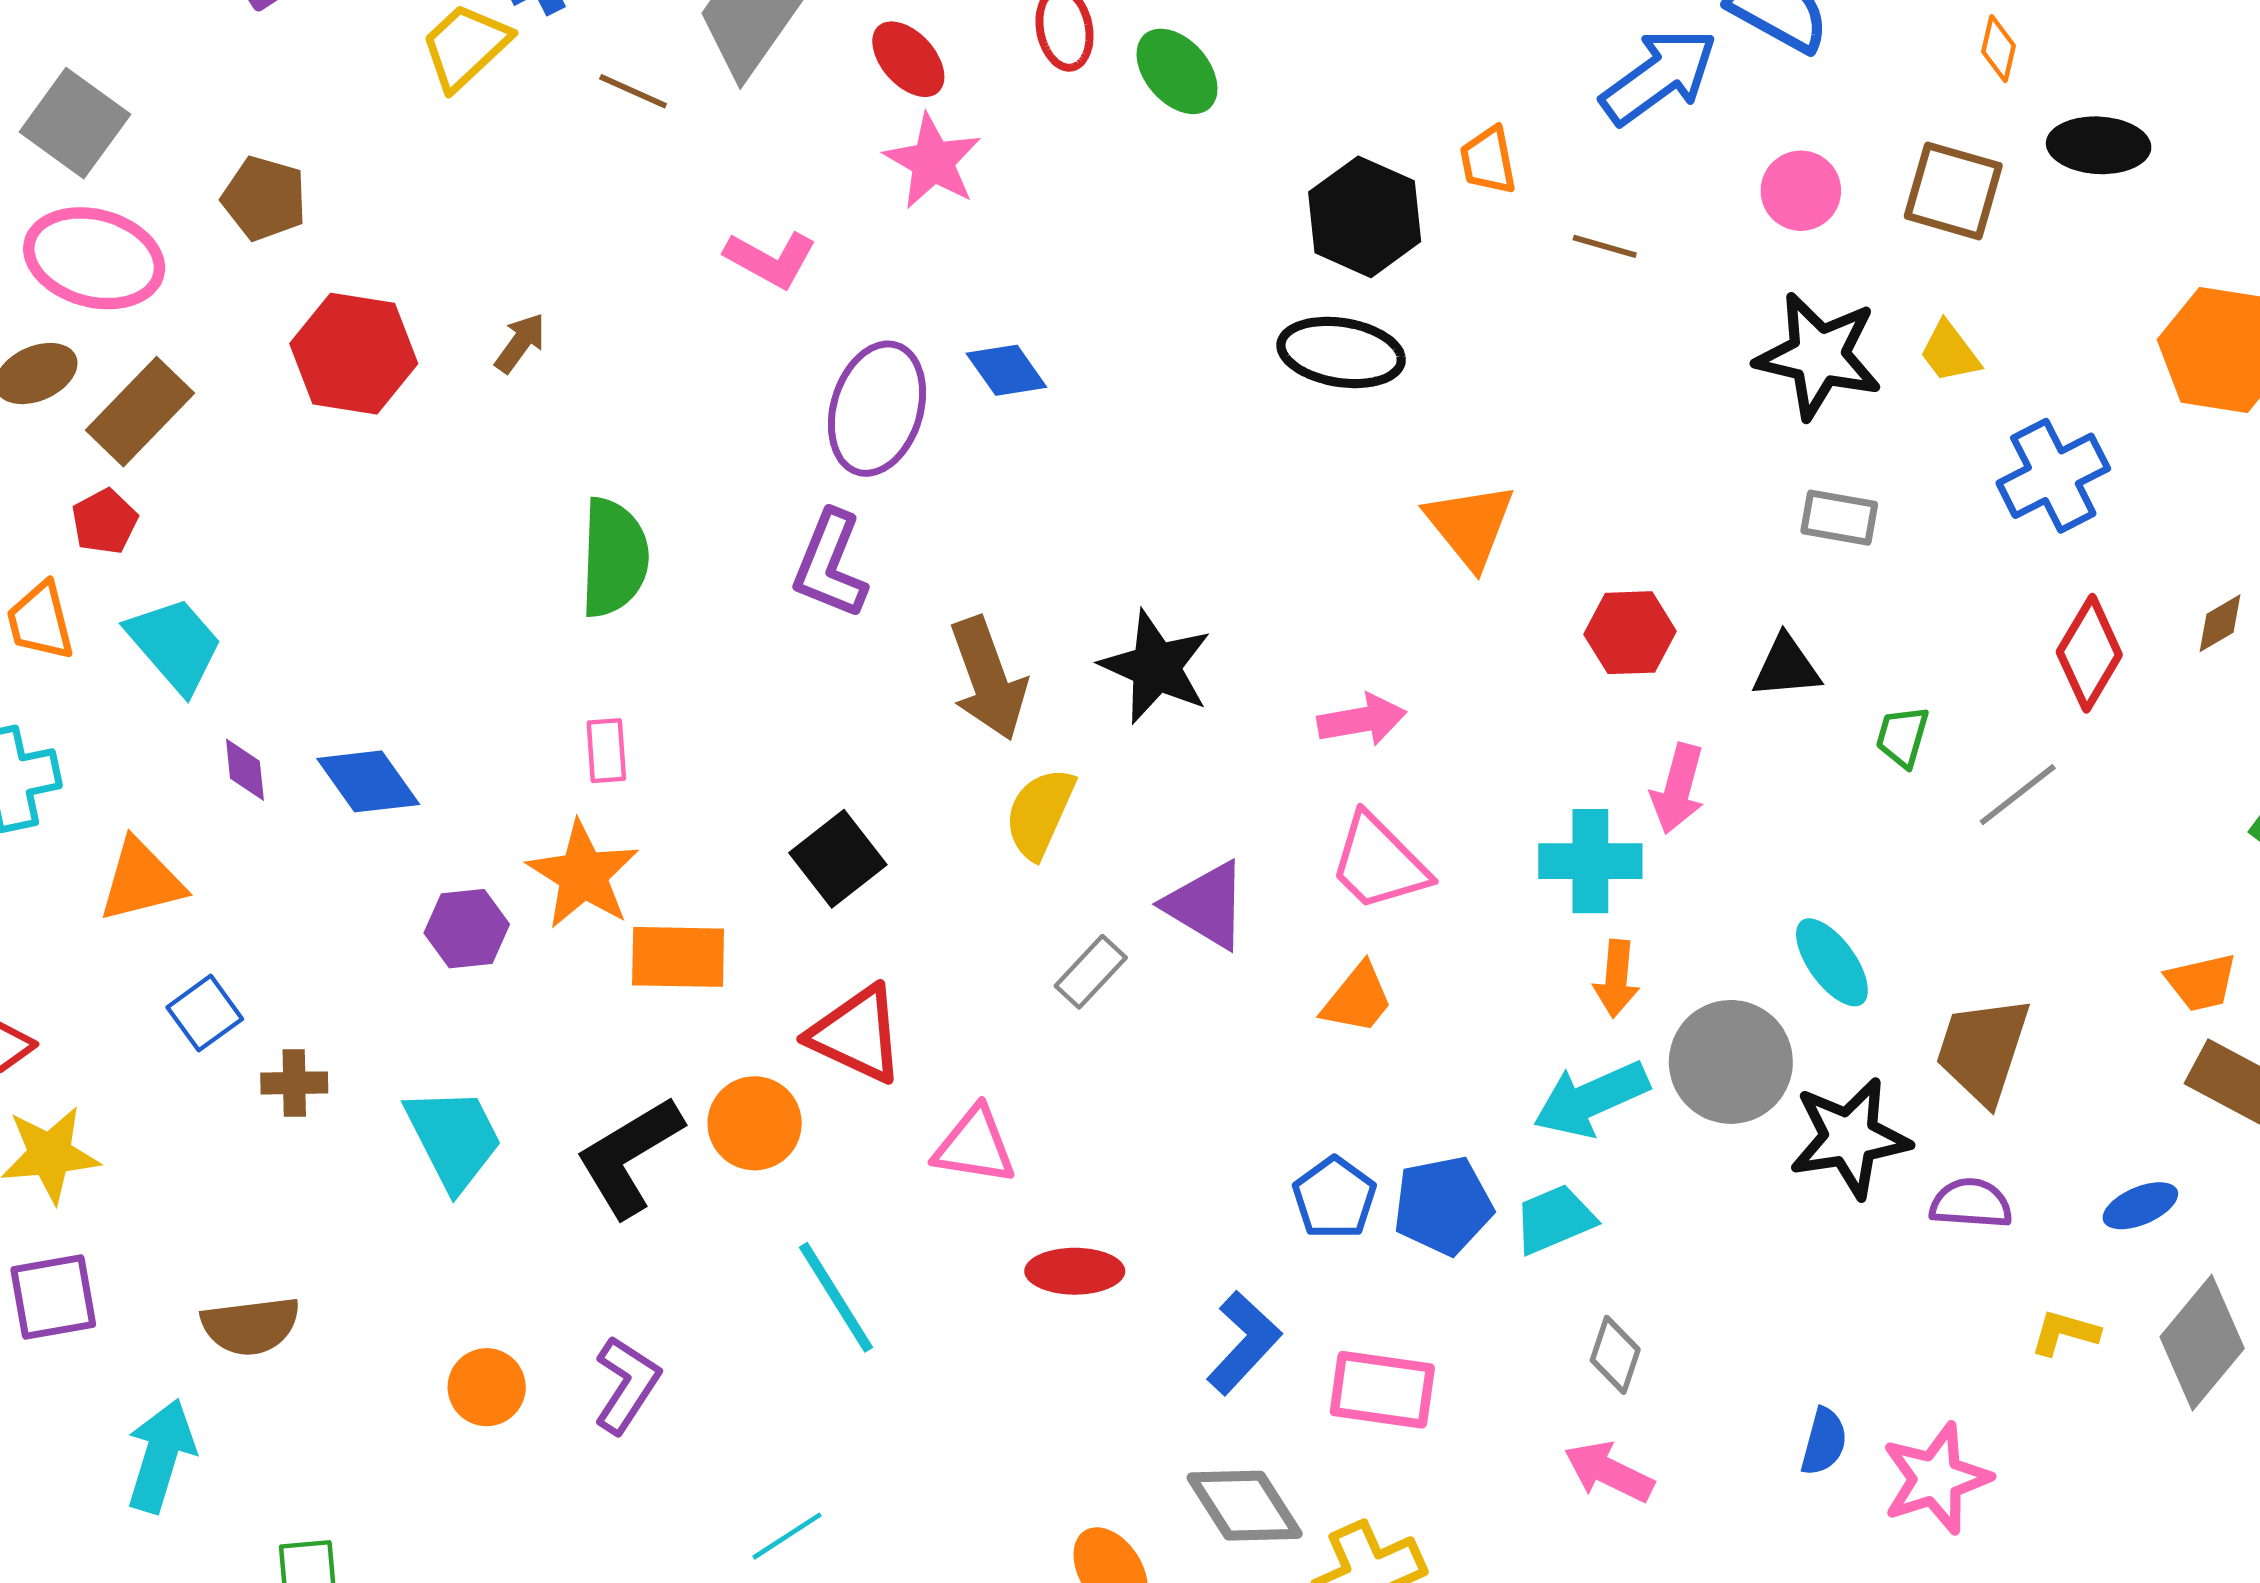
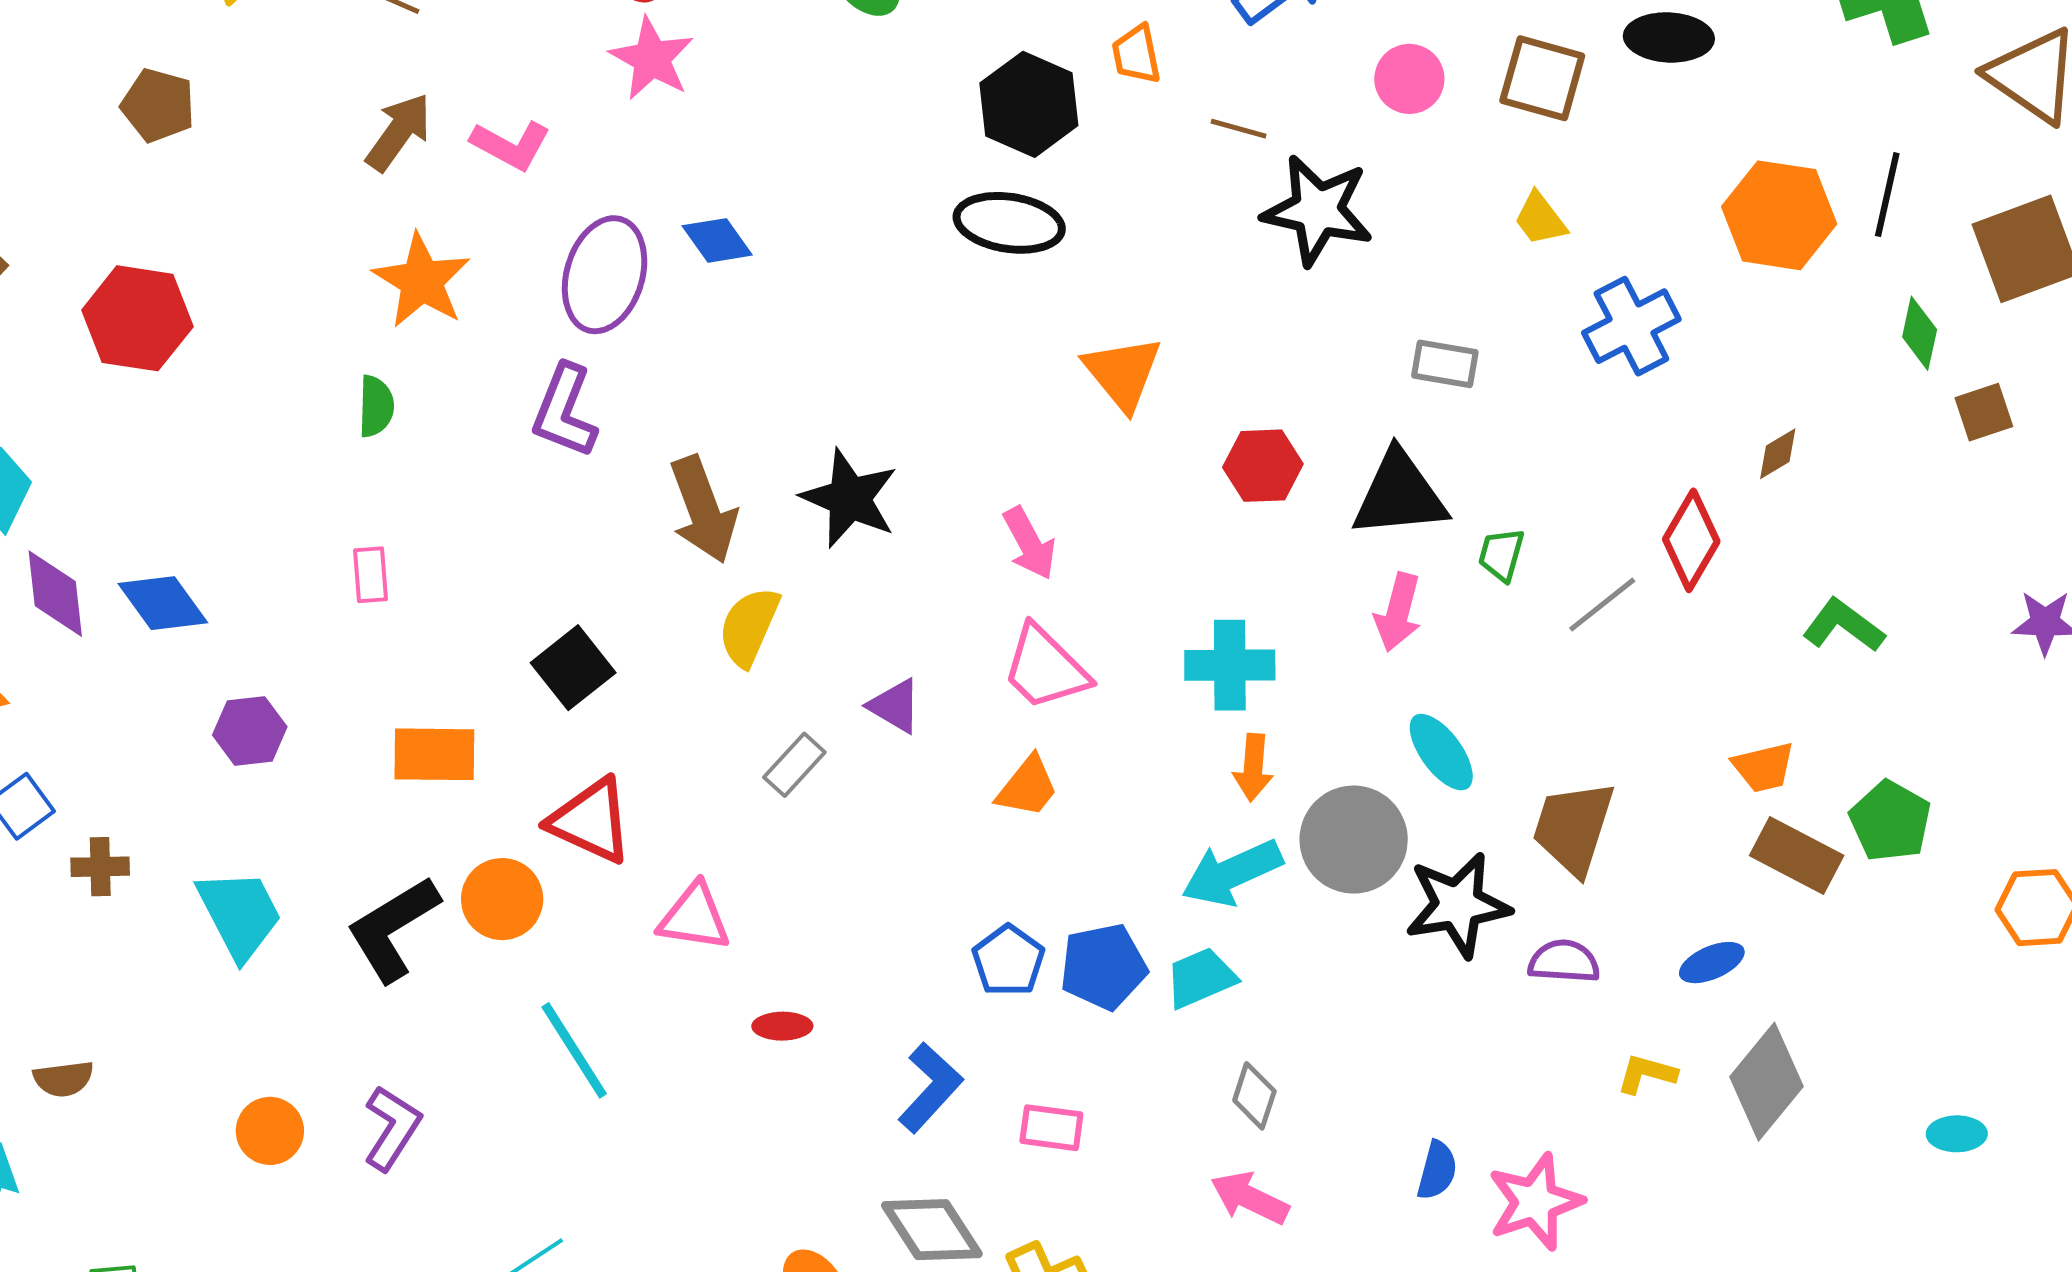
brown pentagon: (264, 198) -> (158, 105), moved
brown arrow: (520, 343) -> (399, 132), moved, size x1.5
red hexagon: (354, 354) -> (137, 318), moved
black star: (1819, 356) -> (1318, 210), moved
green semicircle: (614, 558) -> (376, 406), size x0.6
red diamond: (2089, 653) -> (1691, 540), moved
black triangle: (1786, 667) -> (1400, 495), size x1.6
pink arrow: (1362, 720) -> (1029, 543), turned 72
purple diamond: (245, 770) -> (55, 594), size x1.6
pink arrow: (1678, 789) -> (1398, 612), moved
orange star: (583, 875) -> (422, 281), moved
purple triangle: (1206, 905) -> (895, 706), size x0.7
red ellipse: (1075, 1271) -> (782, 1026), size x0.7
brown semicircle: (251, 1326) -> (64, 1079), size x0.7
pink rectangle: (1382, 1390) -> (1051, 1128), size x0.7

